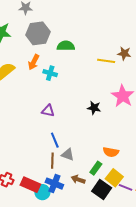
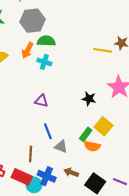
green semicircle: (66, 46) -> (46, 41), moved
orange semicircle: (111, 152) -> (92, 146), moved
brown line: (52, 161) -> (31, 154), moved
green rectangle: (96, 168) -> (86, 134), moved
yellow square: (114, 178) -> (103, 126), moved

